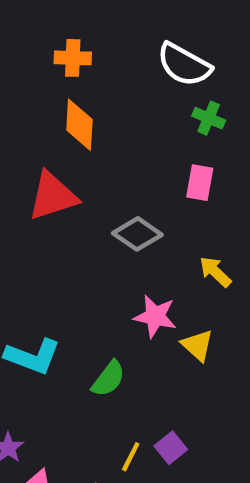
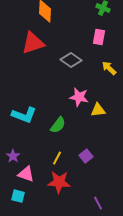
yellow arrow: (215, 272) -> (109, 68), moved
yellow triangle: (197, 345) -> (98, 110), turned -49
yellow line: (131, 457) -> (57, 158), moved

